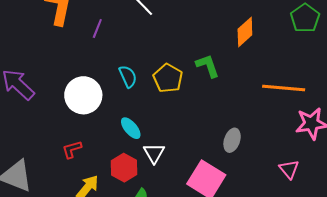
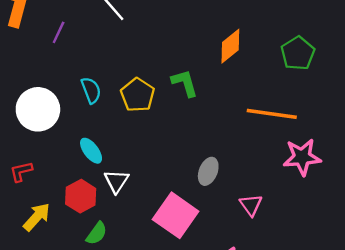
green pentagon: (305, 18) -> (298, 53), moved
pink triangle: (289, 169) -> (251, 205), moved

